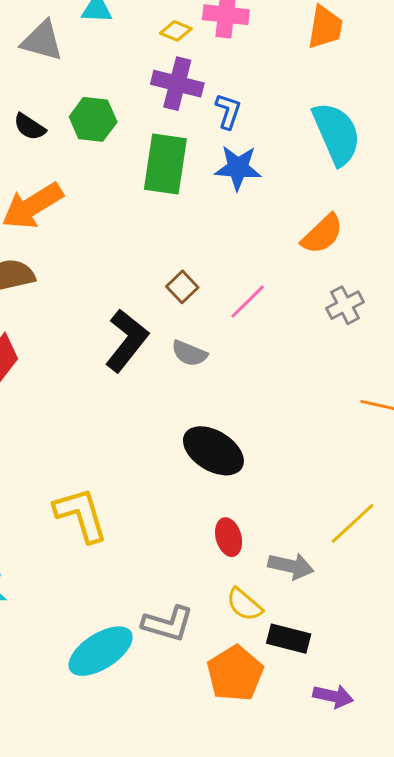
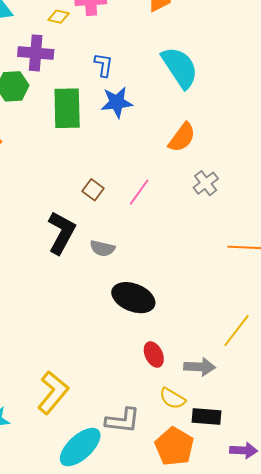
purple cross: (177, 84) -> (36, 53), moved
gray semicircle: (189, 353) -> (102, 248), moved
yellow L-shape: (81, 515) -> (53, 393), moved, turned 66

